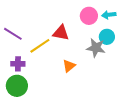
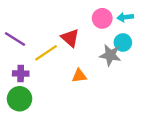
red triangle: (61, 33) -> (70, 38), turned 30
orange triangle: (69, 66) -> (79, 76), turned 32

